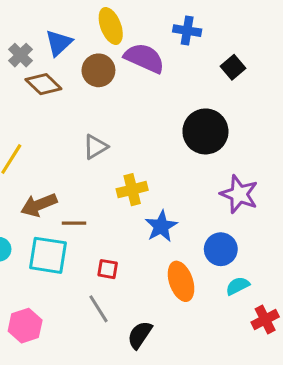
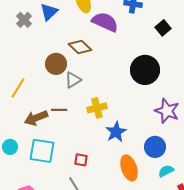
brown circle: (98, 70) -> (56, 64), moved
brown diamond: (43, 84) -> (80, 47), moved
brown line: (74, 223) -> (59, 110), moved

